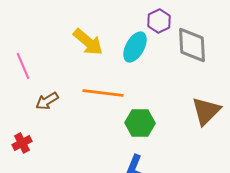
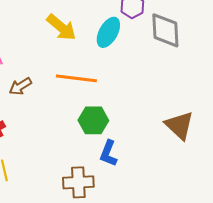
brown triangle: (206, 111) -> (179, 125), moved, turned -32
green hexagon: (140, 123) -> (93, 120), moved

